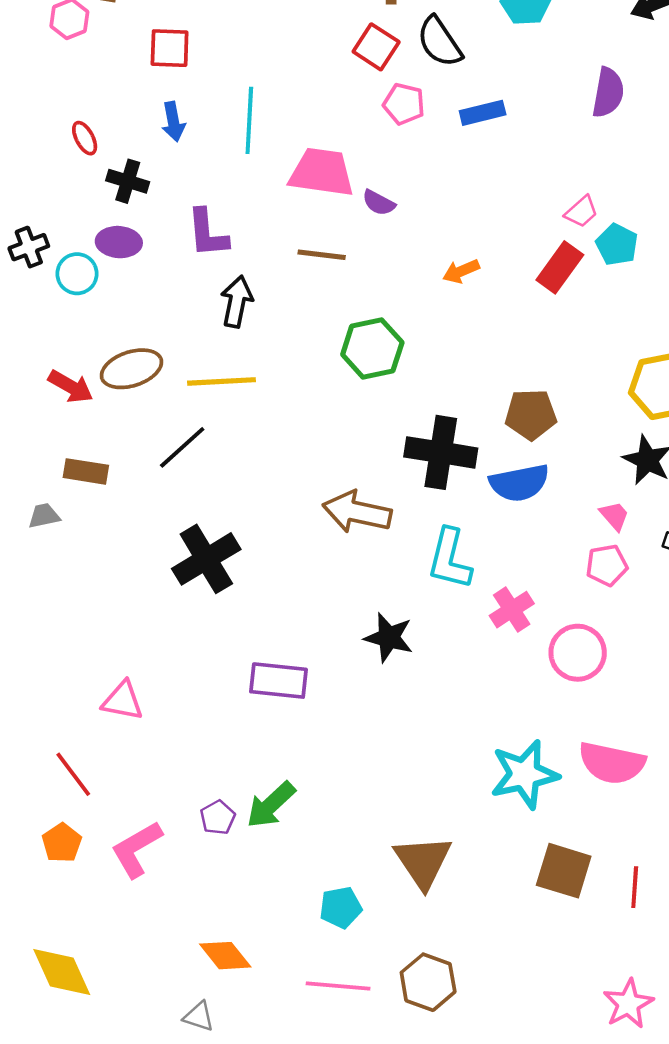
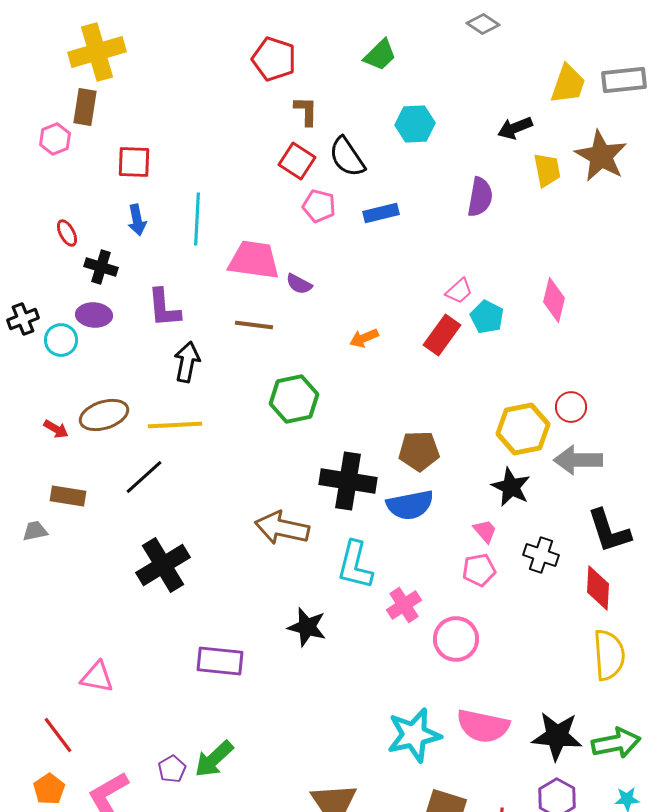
red arrow: (71, 387) -> (56, 429), size x0.7

